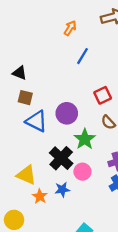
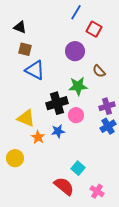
red square: (103, 95) -> (94, 29), moved, turned -35
purple circle: (67, 113) -> (75, 51), moved
green star: (85, 139) -> (78, 86), turned 30
black cross: (61, 158) -> (57, 103), turned 30

